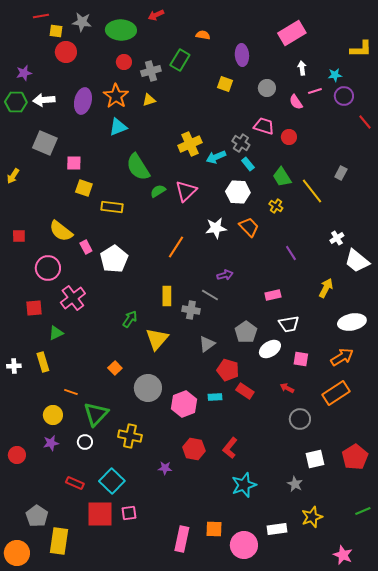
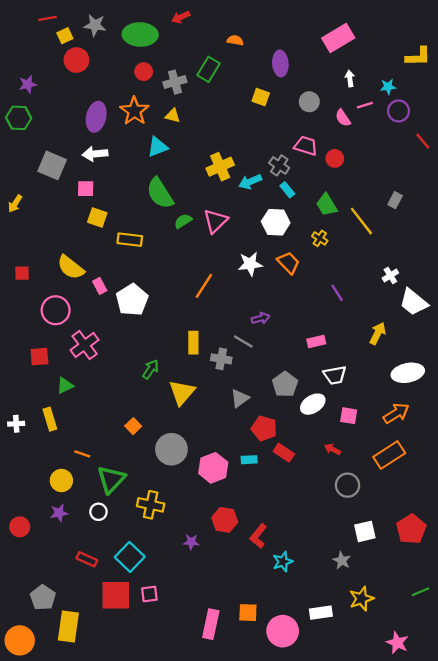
yellow square: (56, 31) -> (65, 36), turned -32
white arrow: (44, 100) -> (95, 154), moved
yellow triangle: (149, 100) -> (173, 116), turned 32
cyan triangle: (118, 127) -> (158, 147), moved
red L-shape: (230, 448) -> (258, 536), moved
cyan star: (244, 485) -> (283, 562), size x0.7

